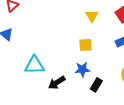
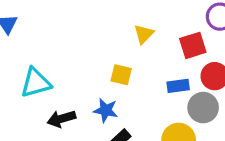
cyan triangle: (34, 65) -> (36, 83), turned -30

